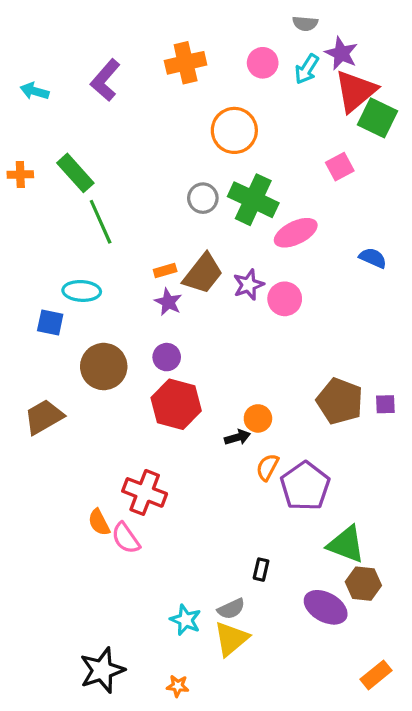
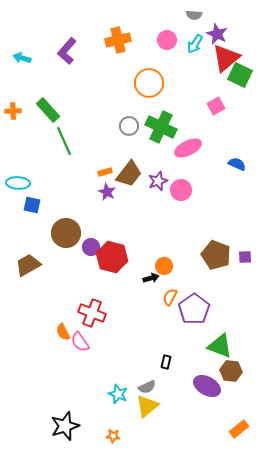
cyan ellipse: (82, 291) -> (18, 183), moved
purple circle: (167, 357) -> (91, 247), moved

